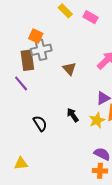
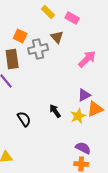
gray cross: (41, 50) -> (38, 49), moved
brown triangle: (69, 69) -> (57, 37), moved

